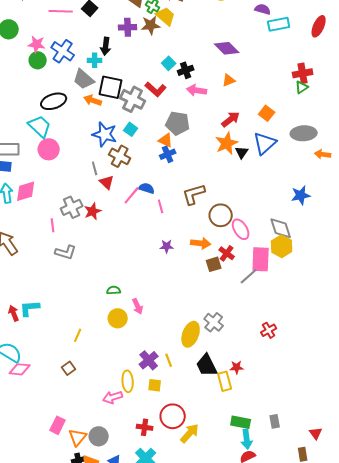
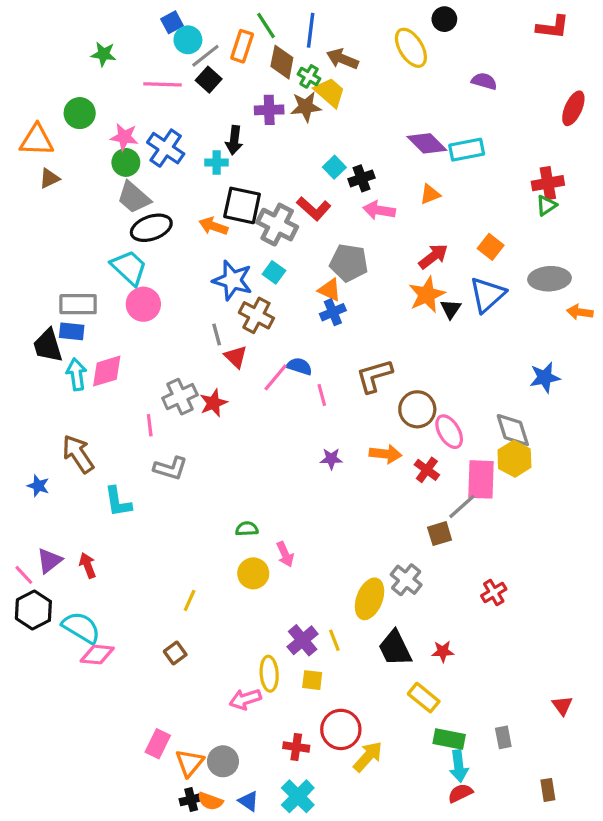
cyan rectangle: (279, 24) -> (467, 150), moved
gray trapezoid: (84, 79) -> (134, 197), moved
brown square: (214, 264) -> (440, 534), moved
cyan L-shape: (30, 308) -> (118, 502), moved, turned -95
yellow rectangle: (225, 381) -> (424, 698), moved, turned -36
red triangle: (316, 433) -> (562, 706), moved

